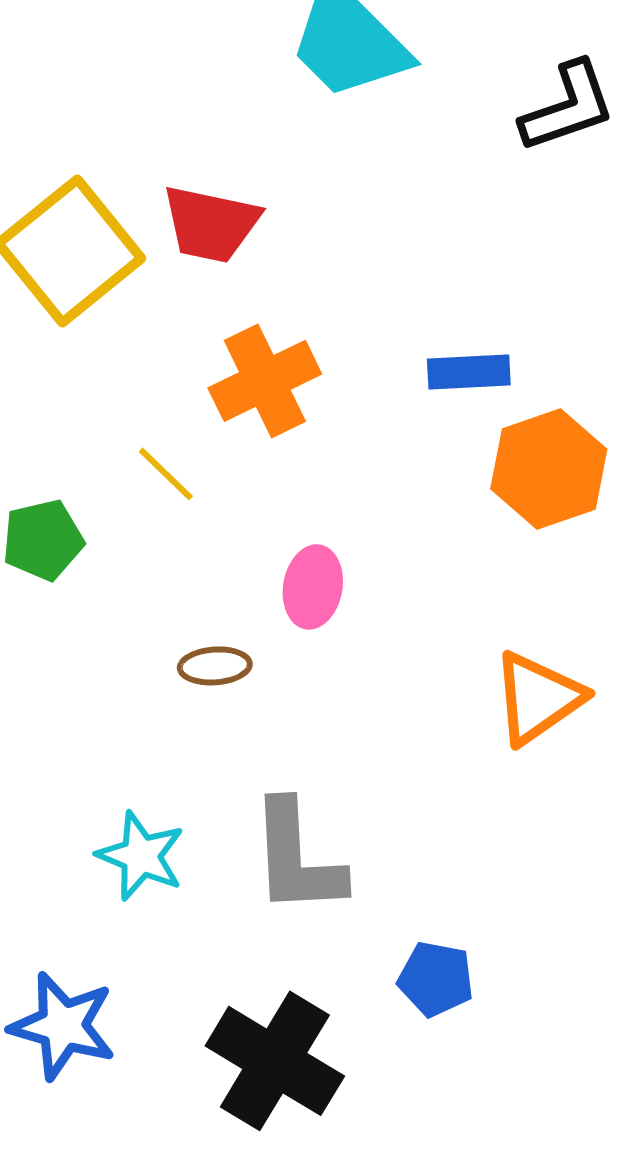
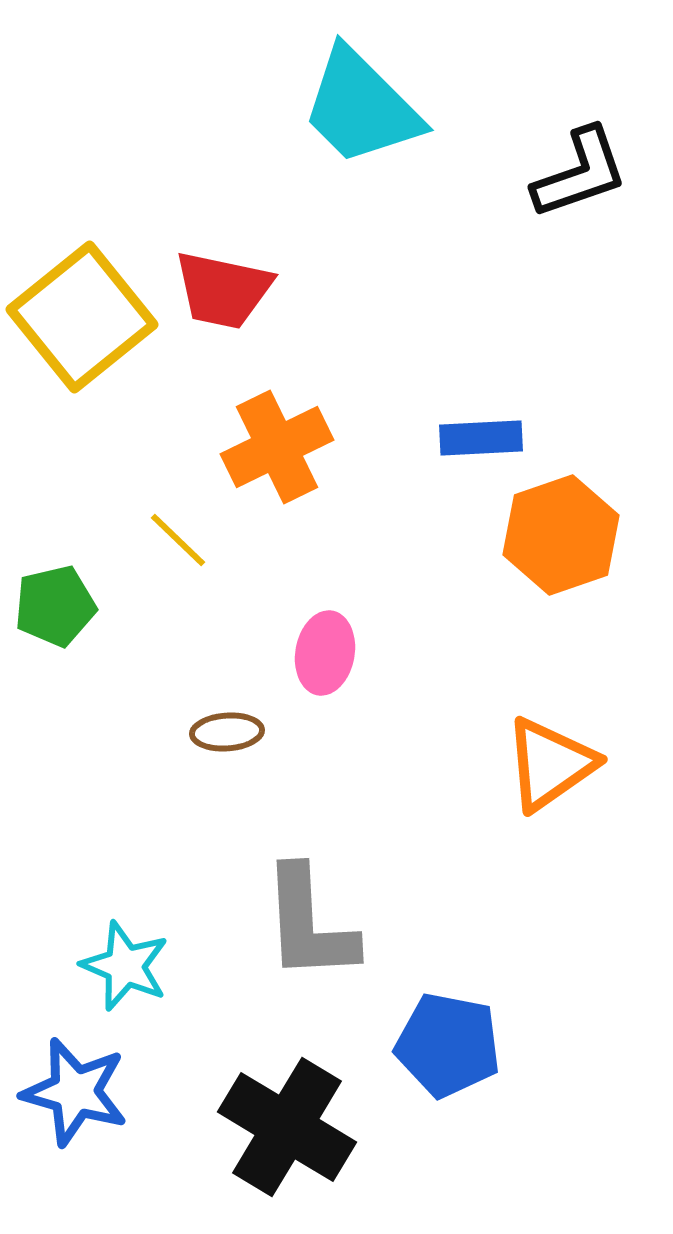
cyan star: (141, 856) -> (125, 966), moved
blue pentagon: (436, 979) -> (448, 1045), size x1.4

